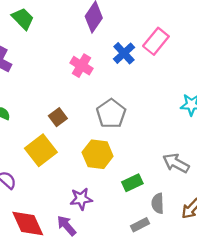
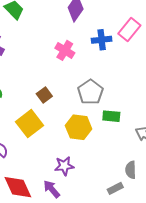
blue cross: (124, 53) -> (102, 40), turned 36
green rectangle: (132, 183) -> (111, 116), moved, turned 30

